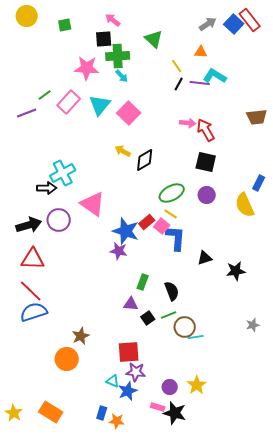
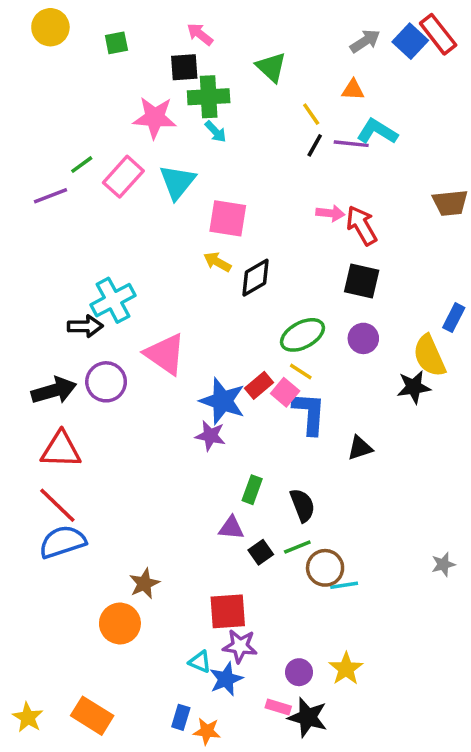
pink square: (129, 113) -> (228, 218), moved, turned -35
black star: (236, 271) -> (414, 387), moved

